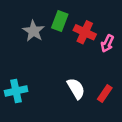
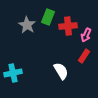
red cross: (85, 32) -> (68, 26), turned -30
red rectangle: (105, 93) -> (84, 56), moved

